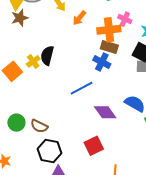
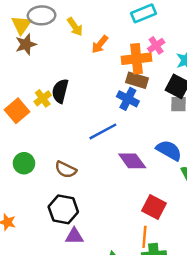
pink cross: (125, 19) -> (156, 45), turned 32
green circle: (16, 123) -> (24, 163), moved
brown semicircle: (39, 126) -> (66, 170), moved
red square: (94, 146) -> (154, 207), moved, turned -36

